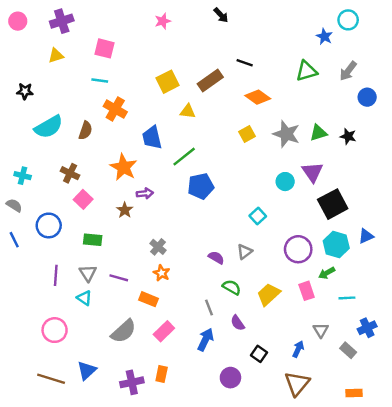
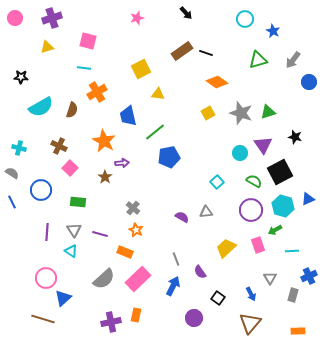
cyan circle: (348, 20) -> (245, 19), moved
brown rectangle: (210, 81) -> (182, 51), moved
orange cross: (115, 109) -> (97, 92), turned 30
black star: (348, 136) -> (295, 137), moved
gray triangle: (245, 252) -> (206, 212), turned 32
green semicircle: (232, 287) -> (254, 181), moved
pink rectangle: (164, 331) -> (138, 279), size x1.4
blue arrow: (298, 349) -> (251, 294), turned 128
gray rectangle: (348, 350) -> (293, 295), turned 64
blue triangle: (87, 370) -> (63, 298), moved

